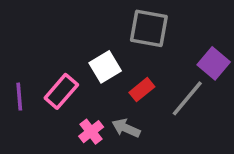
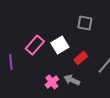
gray square: (149, 28) -> (85, 23), size x0.7
pink rectangle: (61, 91) -> (35, 45), moved

